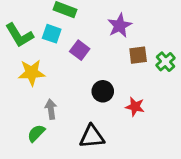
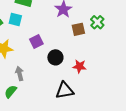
purple square: (80, 50) -> (36, 41), moved, turned 32
green cross: (165, 62) -> (97, 22), moved
black triangle: (92, 137) -> (65, 90), moved

